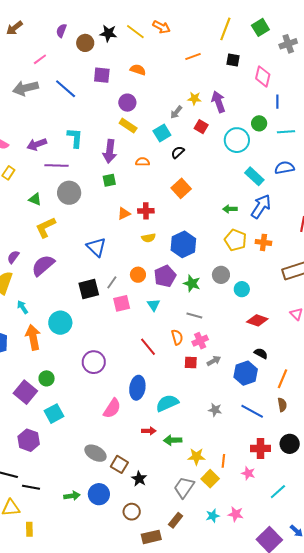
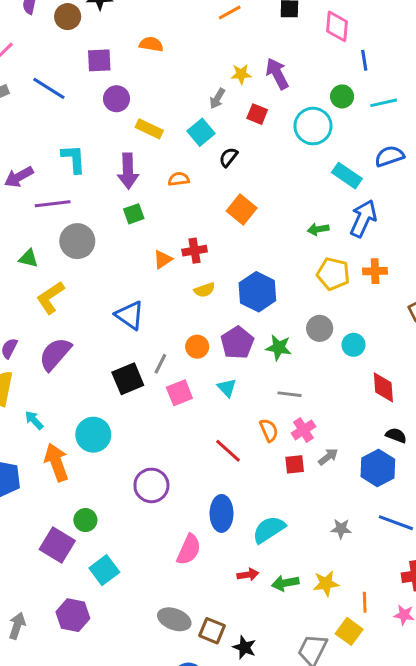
purple circle: (127, 103) -> (117, 99), moved
red diamond: (257, 320) -> (383, 387), turned 75
yellow star: (196, 457) -> (326, 583), moved

